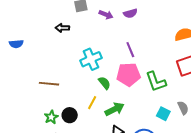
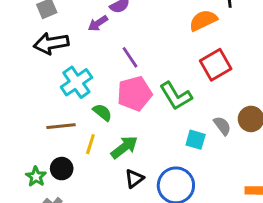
purple arrow: (106, 15) -> (98, 23), moved, turned 136
black arrow: (62, 28) -> (51, 43), moved, size x1.6
brown line: (49, 84) -> (61, 126), moved

